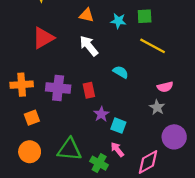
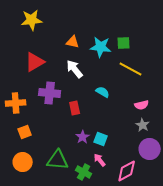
cyan star: (118, 21) -> (101, 47), size x1.5
purple cross: (58, 88) -> (50, 93), moved
gray star: (157, 107) -> (143, 125), moved
purple star: (101, 114) -> (83, 137), moved

